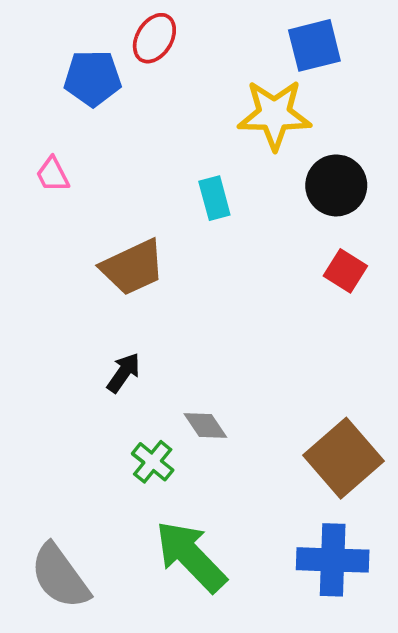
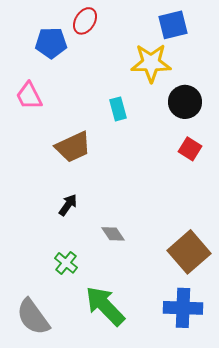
pink trapezoid: (53, 175) -> (29, 96), size x1.4
green cross: (153, 462) -> (66, 263), moved

